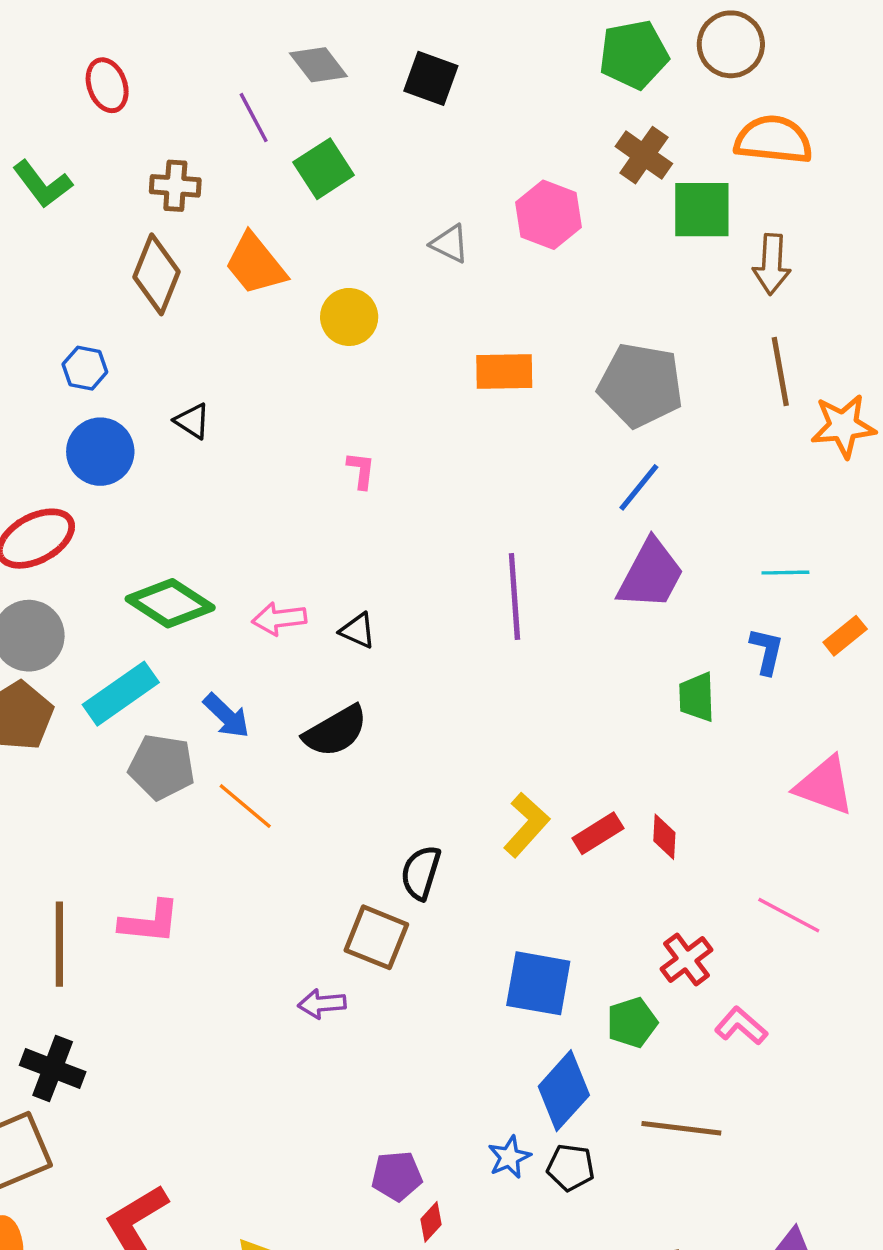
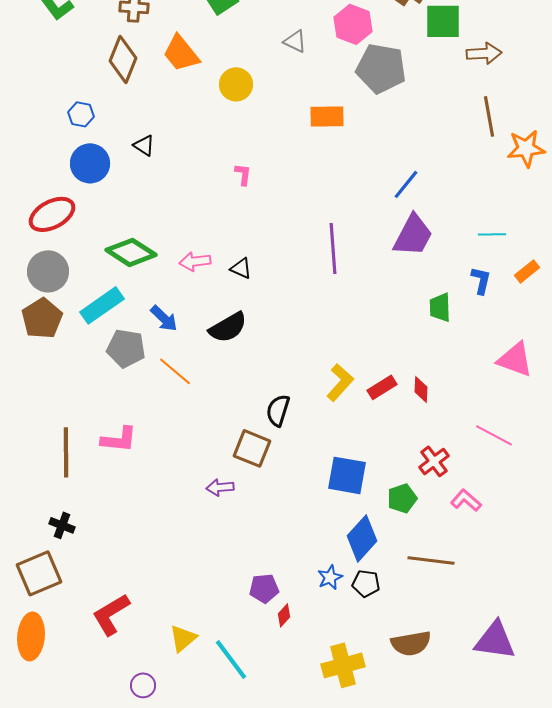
brown arrow: (772, 264) -> (484, 53), turned -96
gray pentagon: (641, 385) -> (381, 68), moved
black cross: (53, 1069) -> (62, 525), size x0.7

